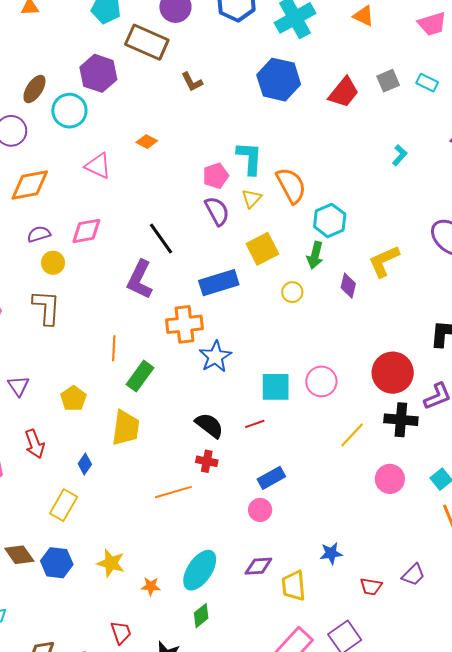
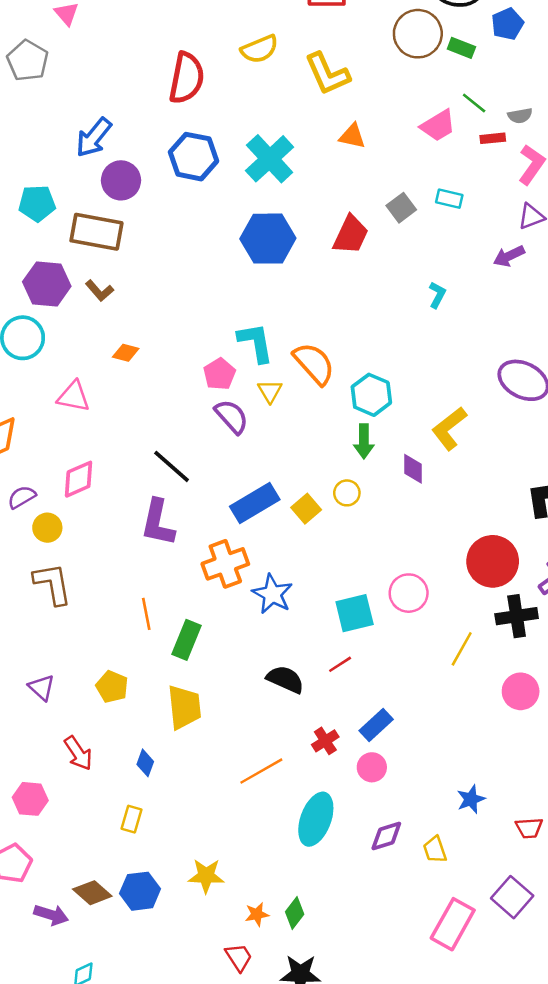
brown L-shape: (192, 82) -> (99, 291), moved
yellow square: (262, 249) -> (306, 509), moved, size x0.7
red cross: (207, 461) -> (325, 741), moved, turned -30
yellow rectangle: (64, 505) -> (131, 819), size x0.7
cyan ellipse: (200, 570) -> (316, 819), moved
orange star: (151, 586) -> (257, 914), moved
yellow trapezoid: (294, 586) -> (435, 850), size x0.7
green diamond: (201, 616) -> (295, 913), moved

